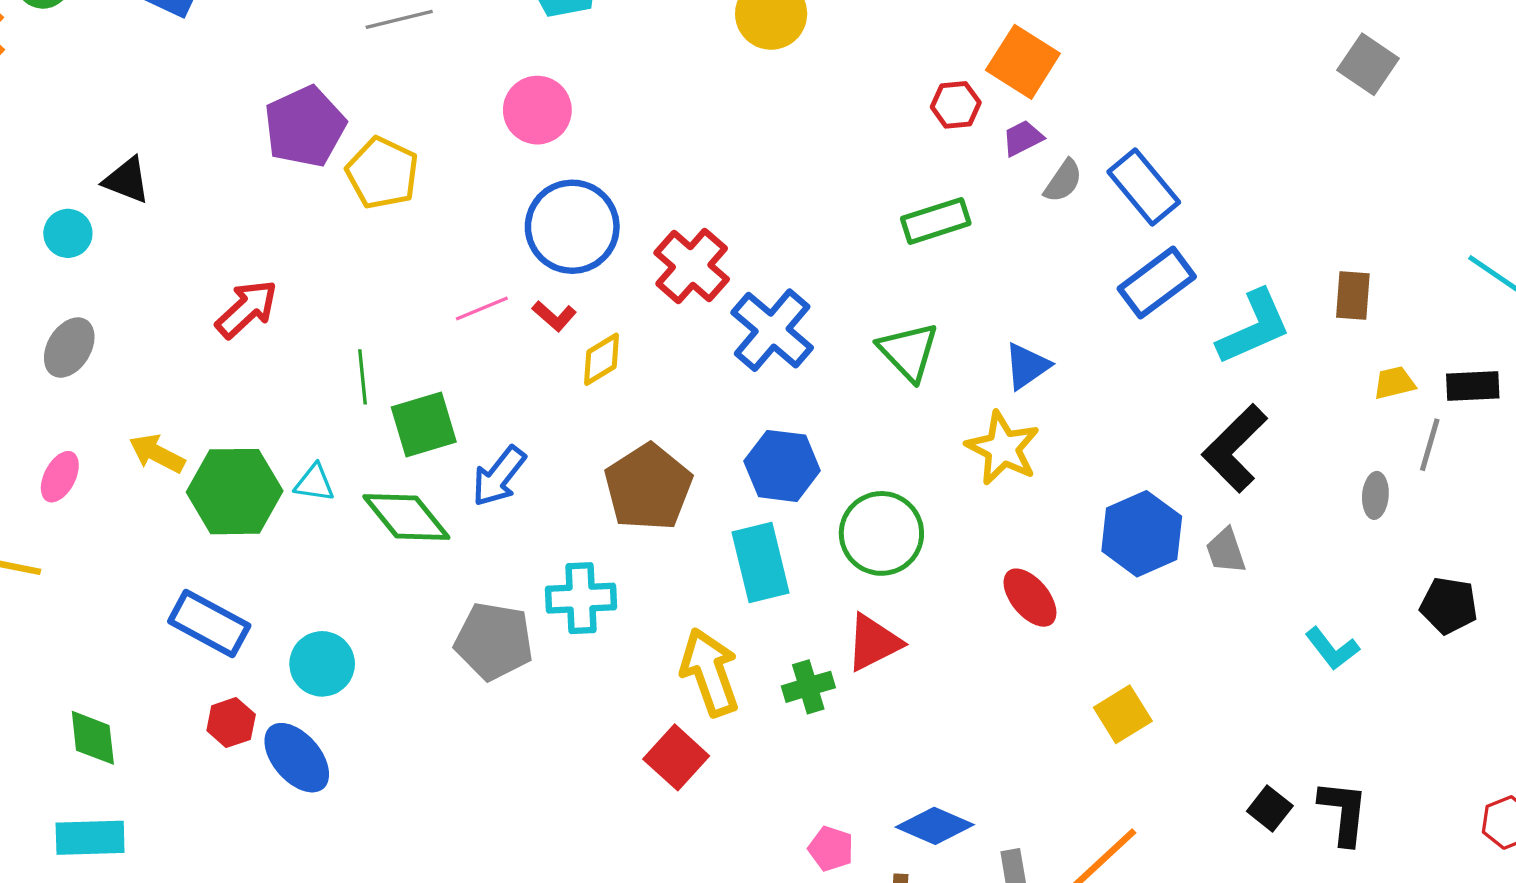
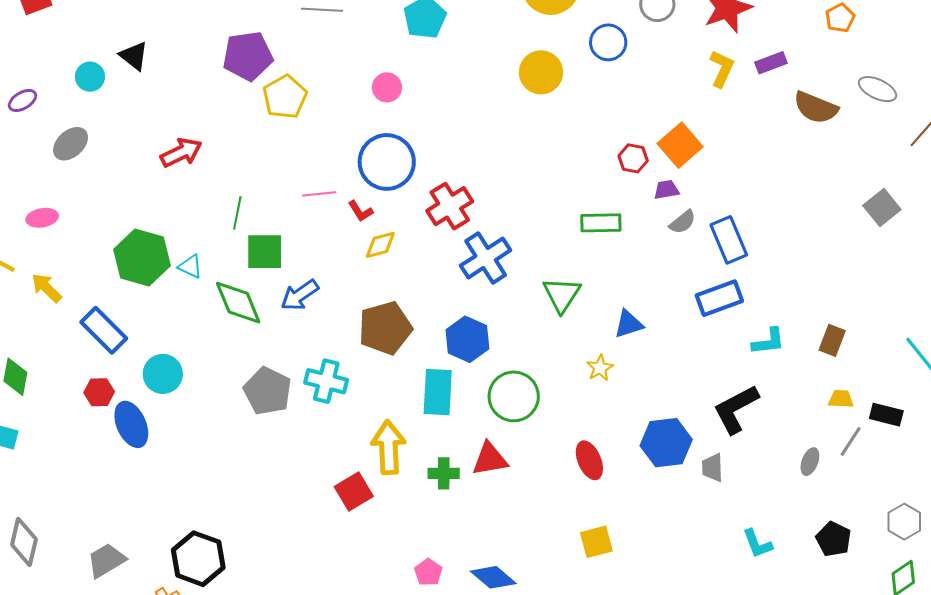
pink circle: (537, 110) -> (387, 87), size x0.7
cyan L-shape: (1254, 327) -> (768, 342), size x0.7
yellow star: (1003, 448) -> (600, 368), size x0.6
yellow arrow: (157, 453) -> (47, 288), moved
pink ellipse: (60, 477) -> (42, 218), turned 36
yellow square: (1123, 714) -> (596, 542), moved

